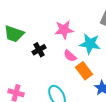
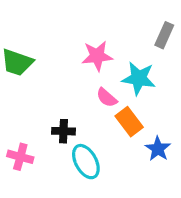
black cross: (39, 50) -> (63, 131), moved, turned 32

